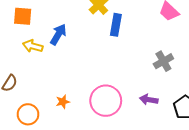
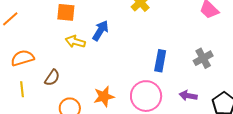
blue rectangle: (116, 25) -> (160, 61), moved
orange star: (63, 102) -> (104, 96), size x1.5

